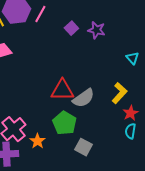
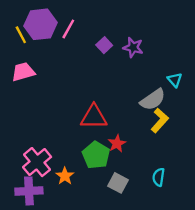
gray semicircle: (83, 98) -> (153, 100), moved
red star: (130, 113) -> (117, 144), moved
cyan semicircle: (130, 131) -> (159, 177), moved

